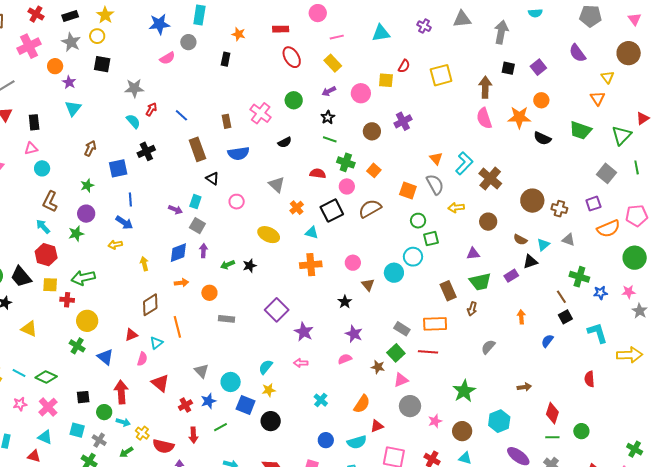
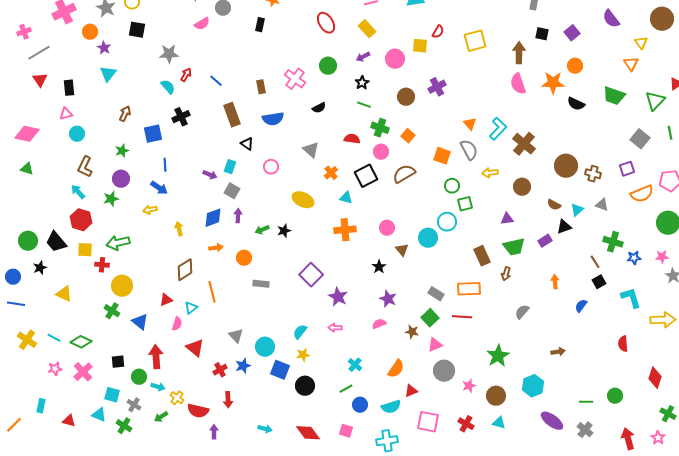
red diamond: (552, 413) -> (655, 378), moved
green line: (220, 427) -> (346, 389), moved
cyan triangle: (45, 437) -> (99, 415), moved

